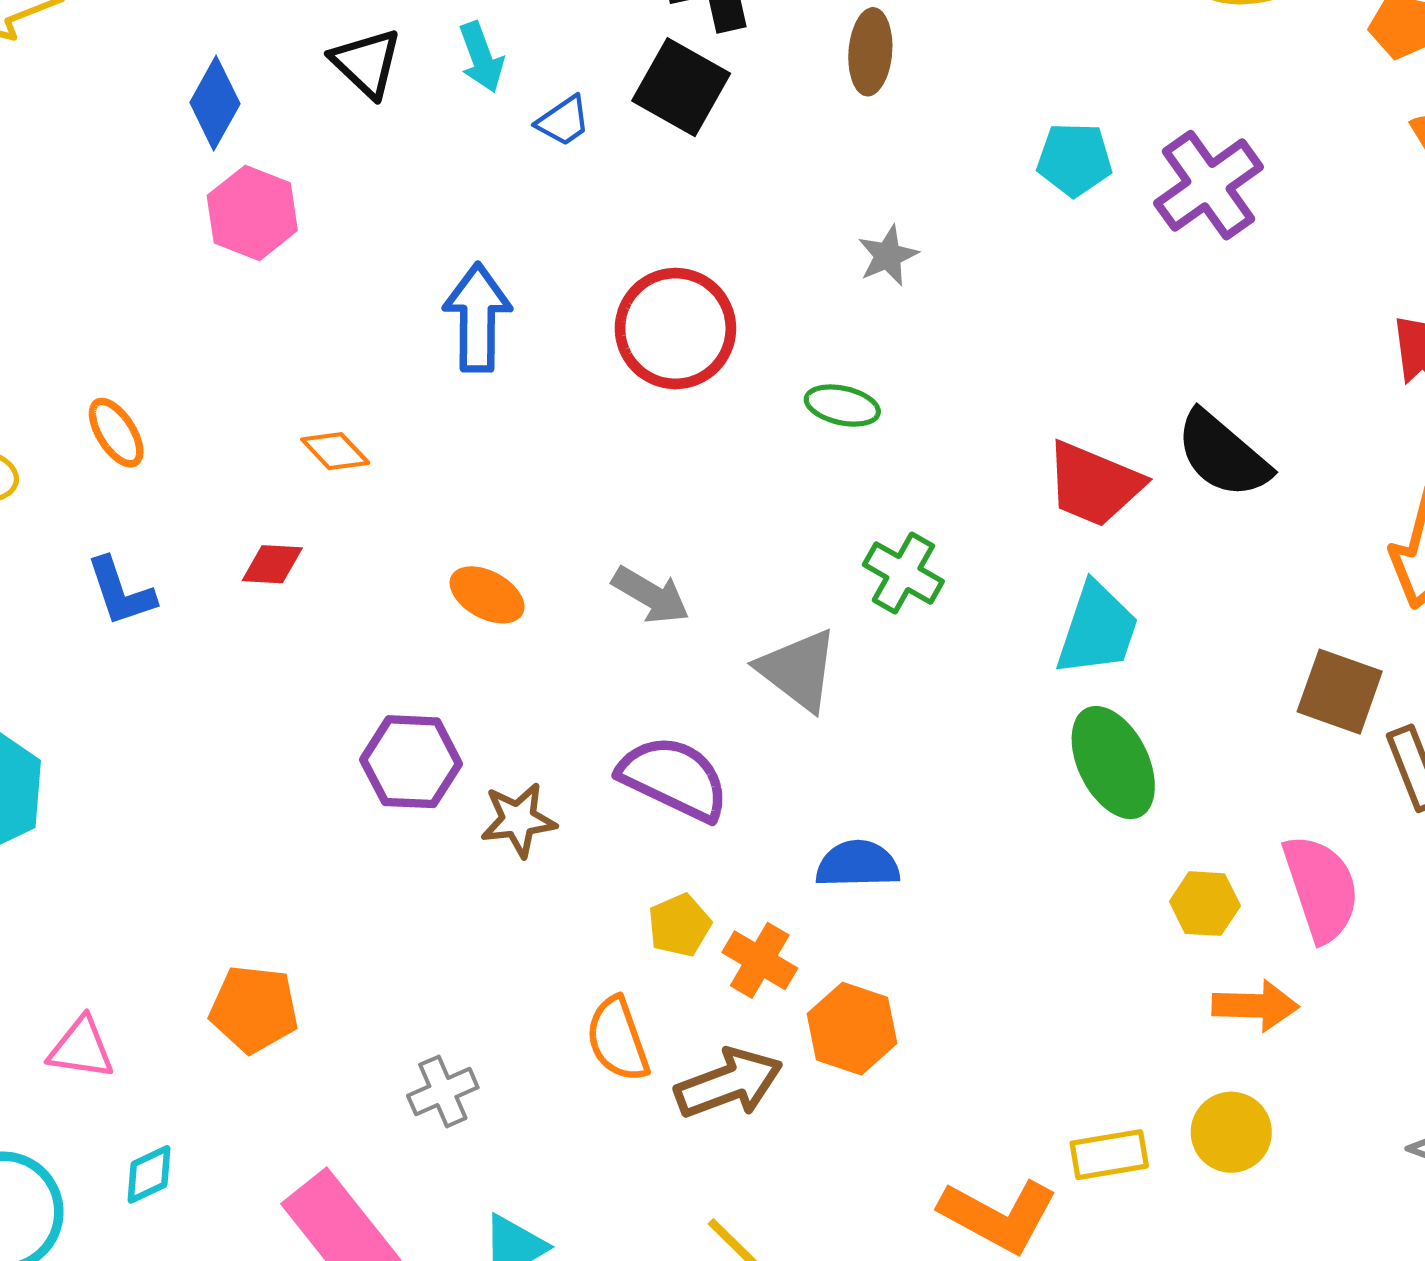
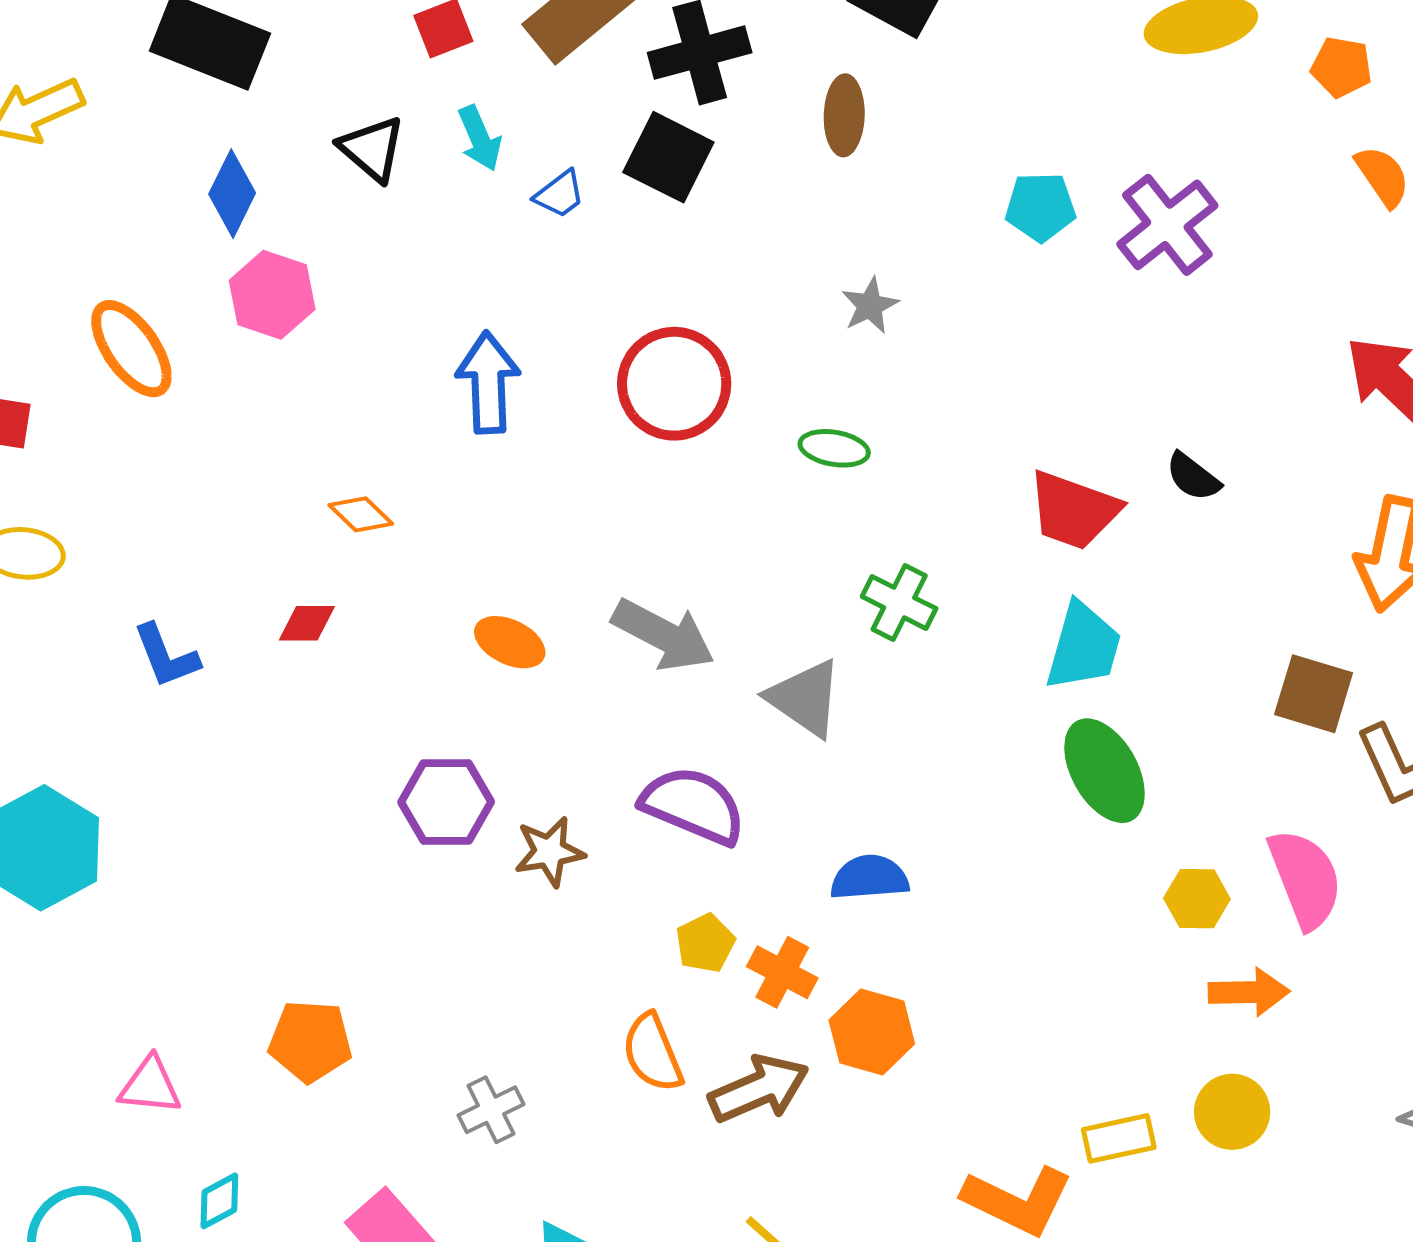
orange ellipse: (116, 433) -> (131, 349), moved, size x1.5
black semicircle: (1223, 455) -> (1193, 477), size x0.6
gray arrow: (651, 595) -> (663, 635), size x1.4

